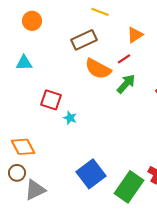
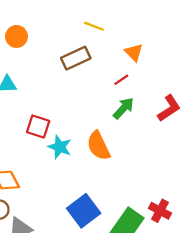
orange triangle: (135, 35) -> (134, 52), turned -42
orange semicircle: (98, 69) -> (98, 146), moved, turned 36
cyan star: (70, 118) -> (60, 147), size x1.5

